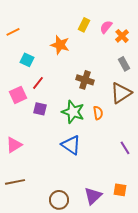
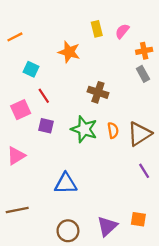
yellow rectangle: (84, 25) -> (97, 29), turned -40
orange cross: (122, 36) -> (144, 51), moved, turned 32
red line: (38, 83) -> (44, 96), turned -72
brown triangle: (121, 93) -> (140, 134), moved
pink triangle: (14, 145) -> (16, 156), moved
blue triangle: (71, 145) -> (66, 183), moved, turned -35

